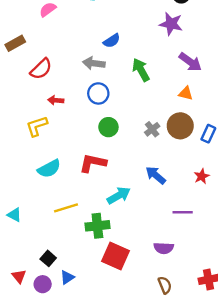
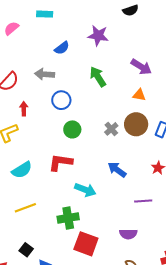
purple star: (171, 24) -> (98, 36), moved
blue semicircle: (112, 41) -> (62, 48), moved
gray arrow: (94, 63) -> (45, 74), moved
red arrow: (56, 100) -> (24, 109), turned 88
cyan arrow: (119, 195) -> (85, 190), turned 55
yellow line: (66, 208) -> (25, 208), moved

